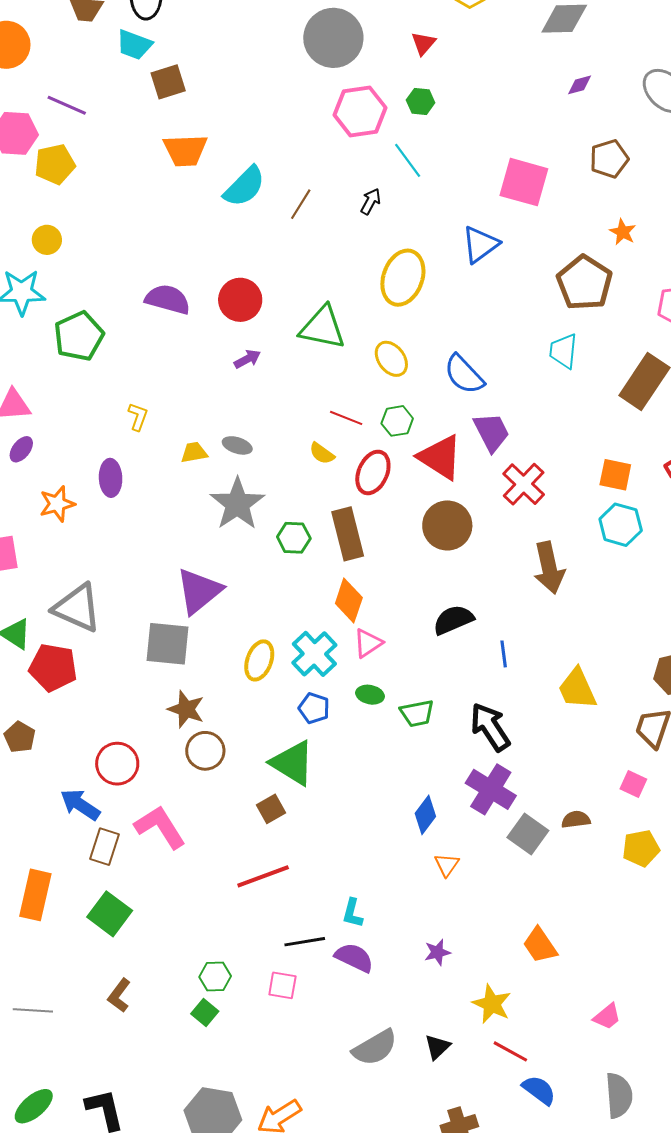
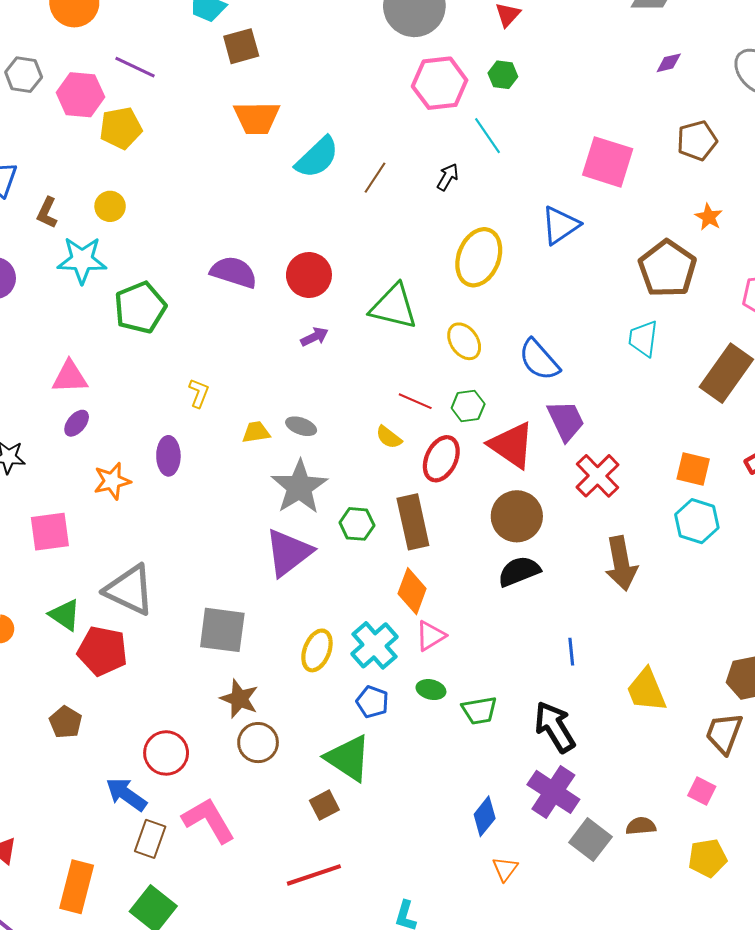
purple triangle: (199, 591) -> (289, 553), moved
black semicircle: (453, 620) -> (519, 571), moved

